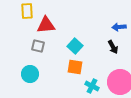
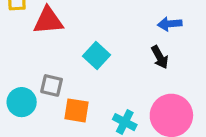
gray square: (38, 46) -> (52, 85), moved
orange square: (75, 67) -> (77, 110), moved

